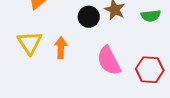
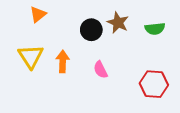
pink semicircle: (109, 61) -> (101, 70), moved, size x0.6

